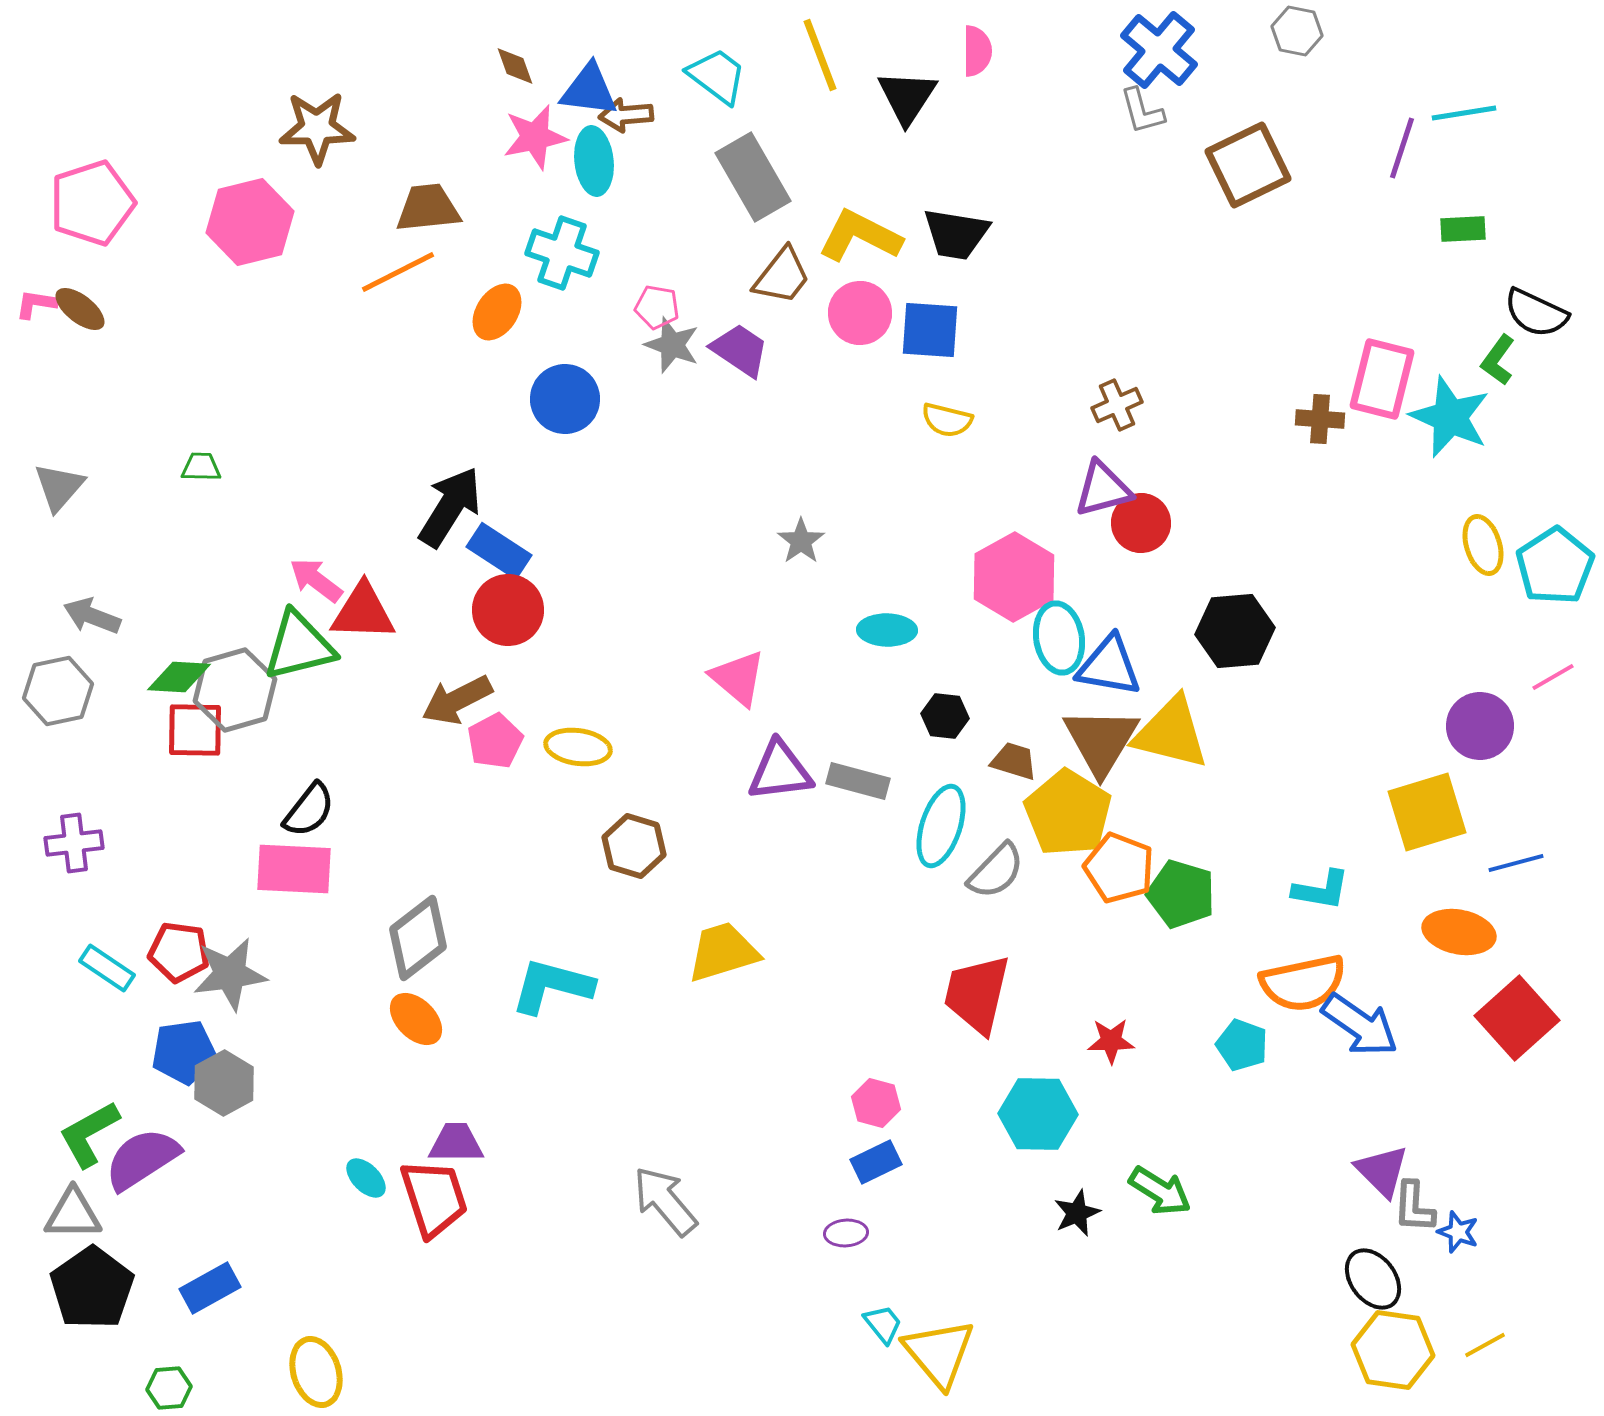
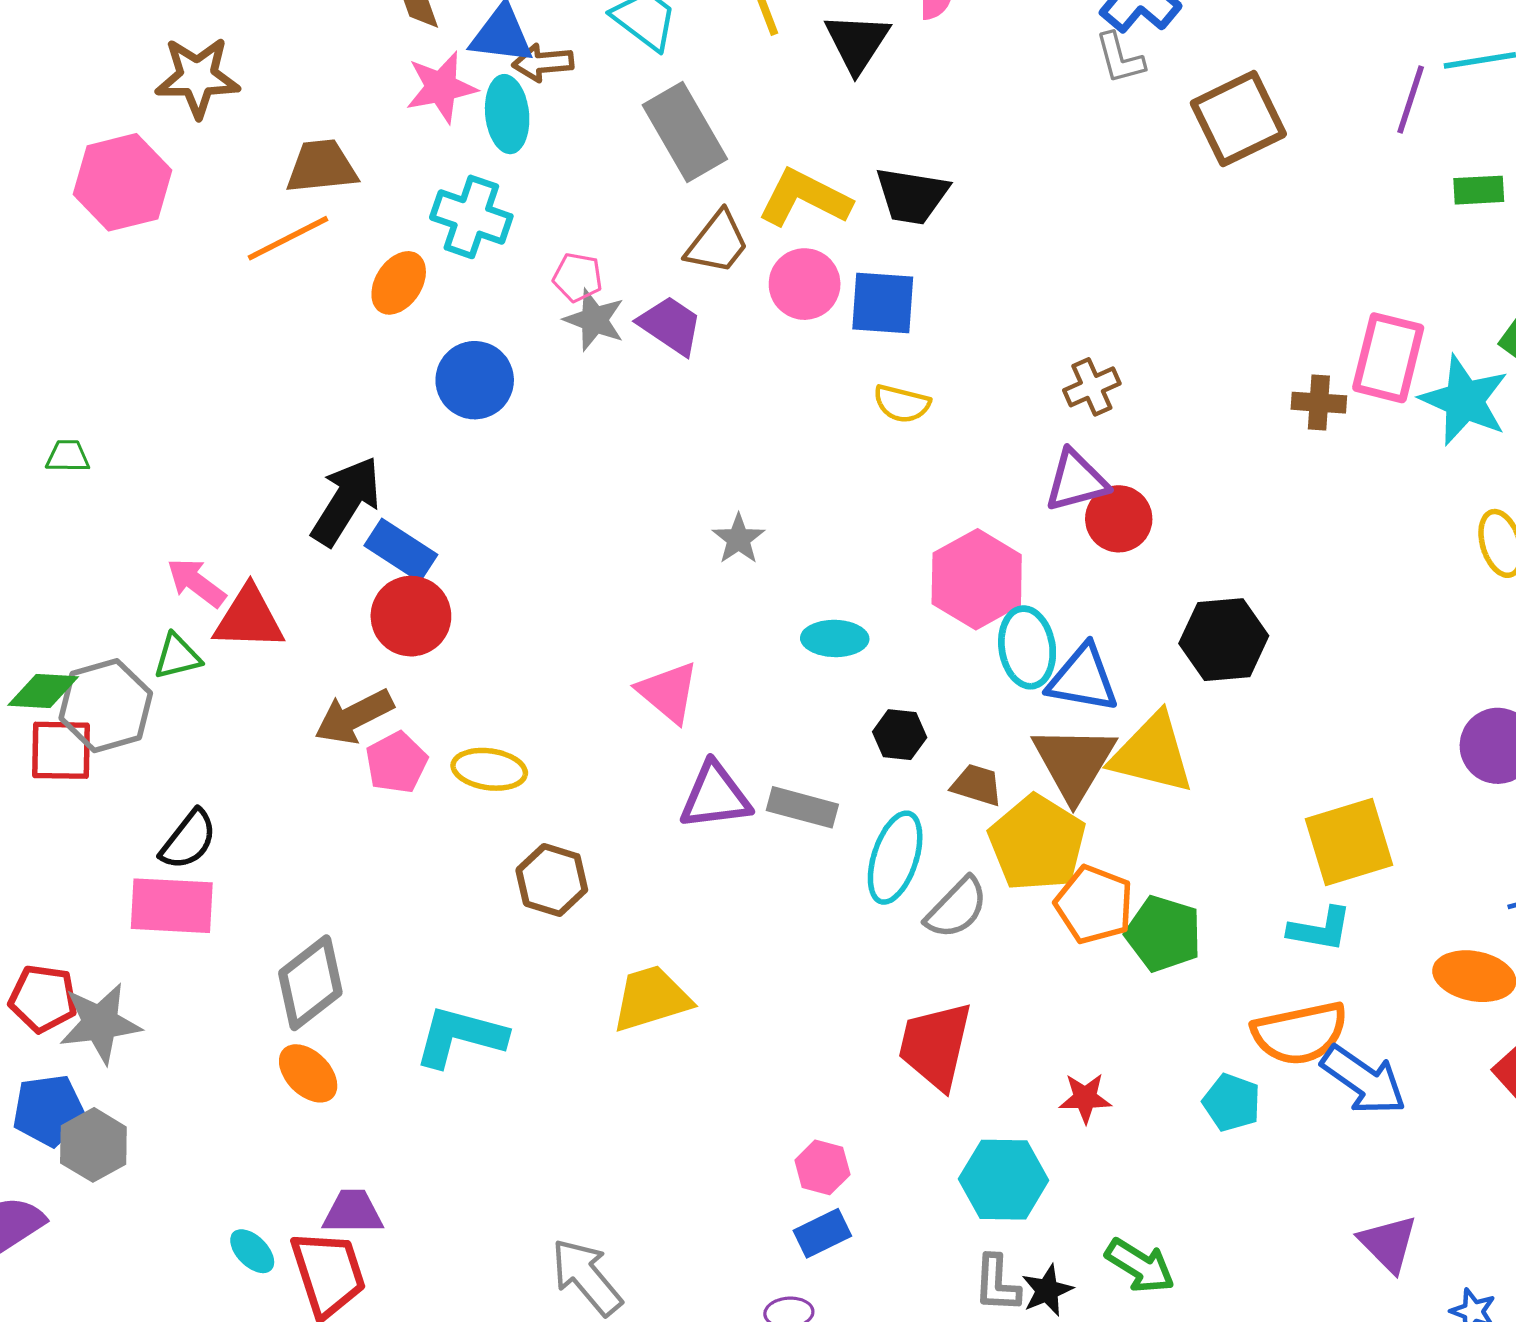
green triangle: (299, 646) -> (177, 656), size x0.6
yellow square: (1427, 812) -> (1349, 842), moved
gray L-shape: (1414, 1207) -> (997, 1284), moved

